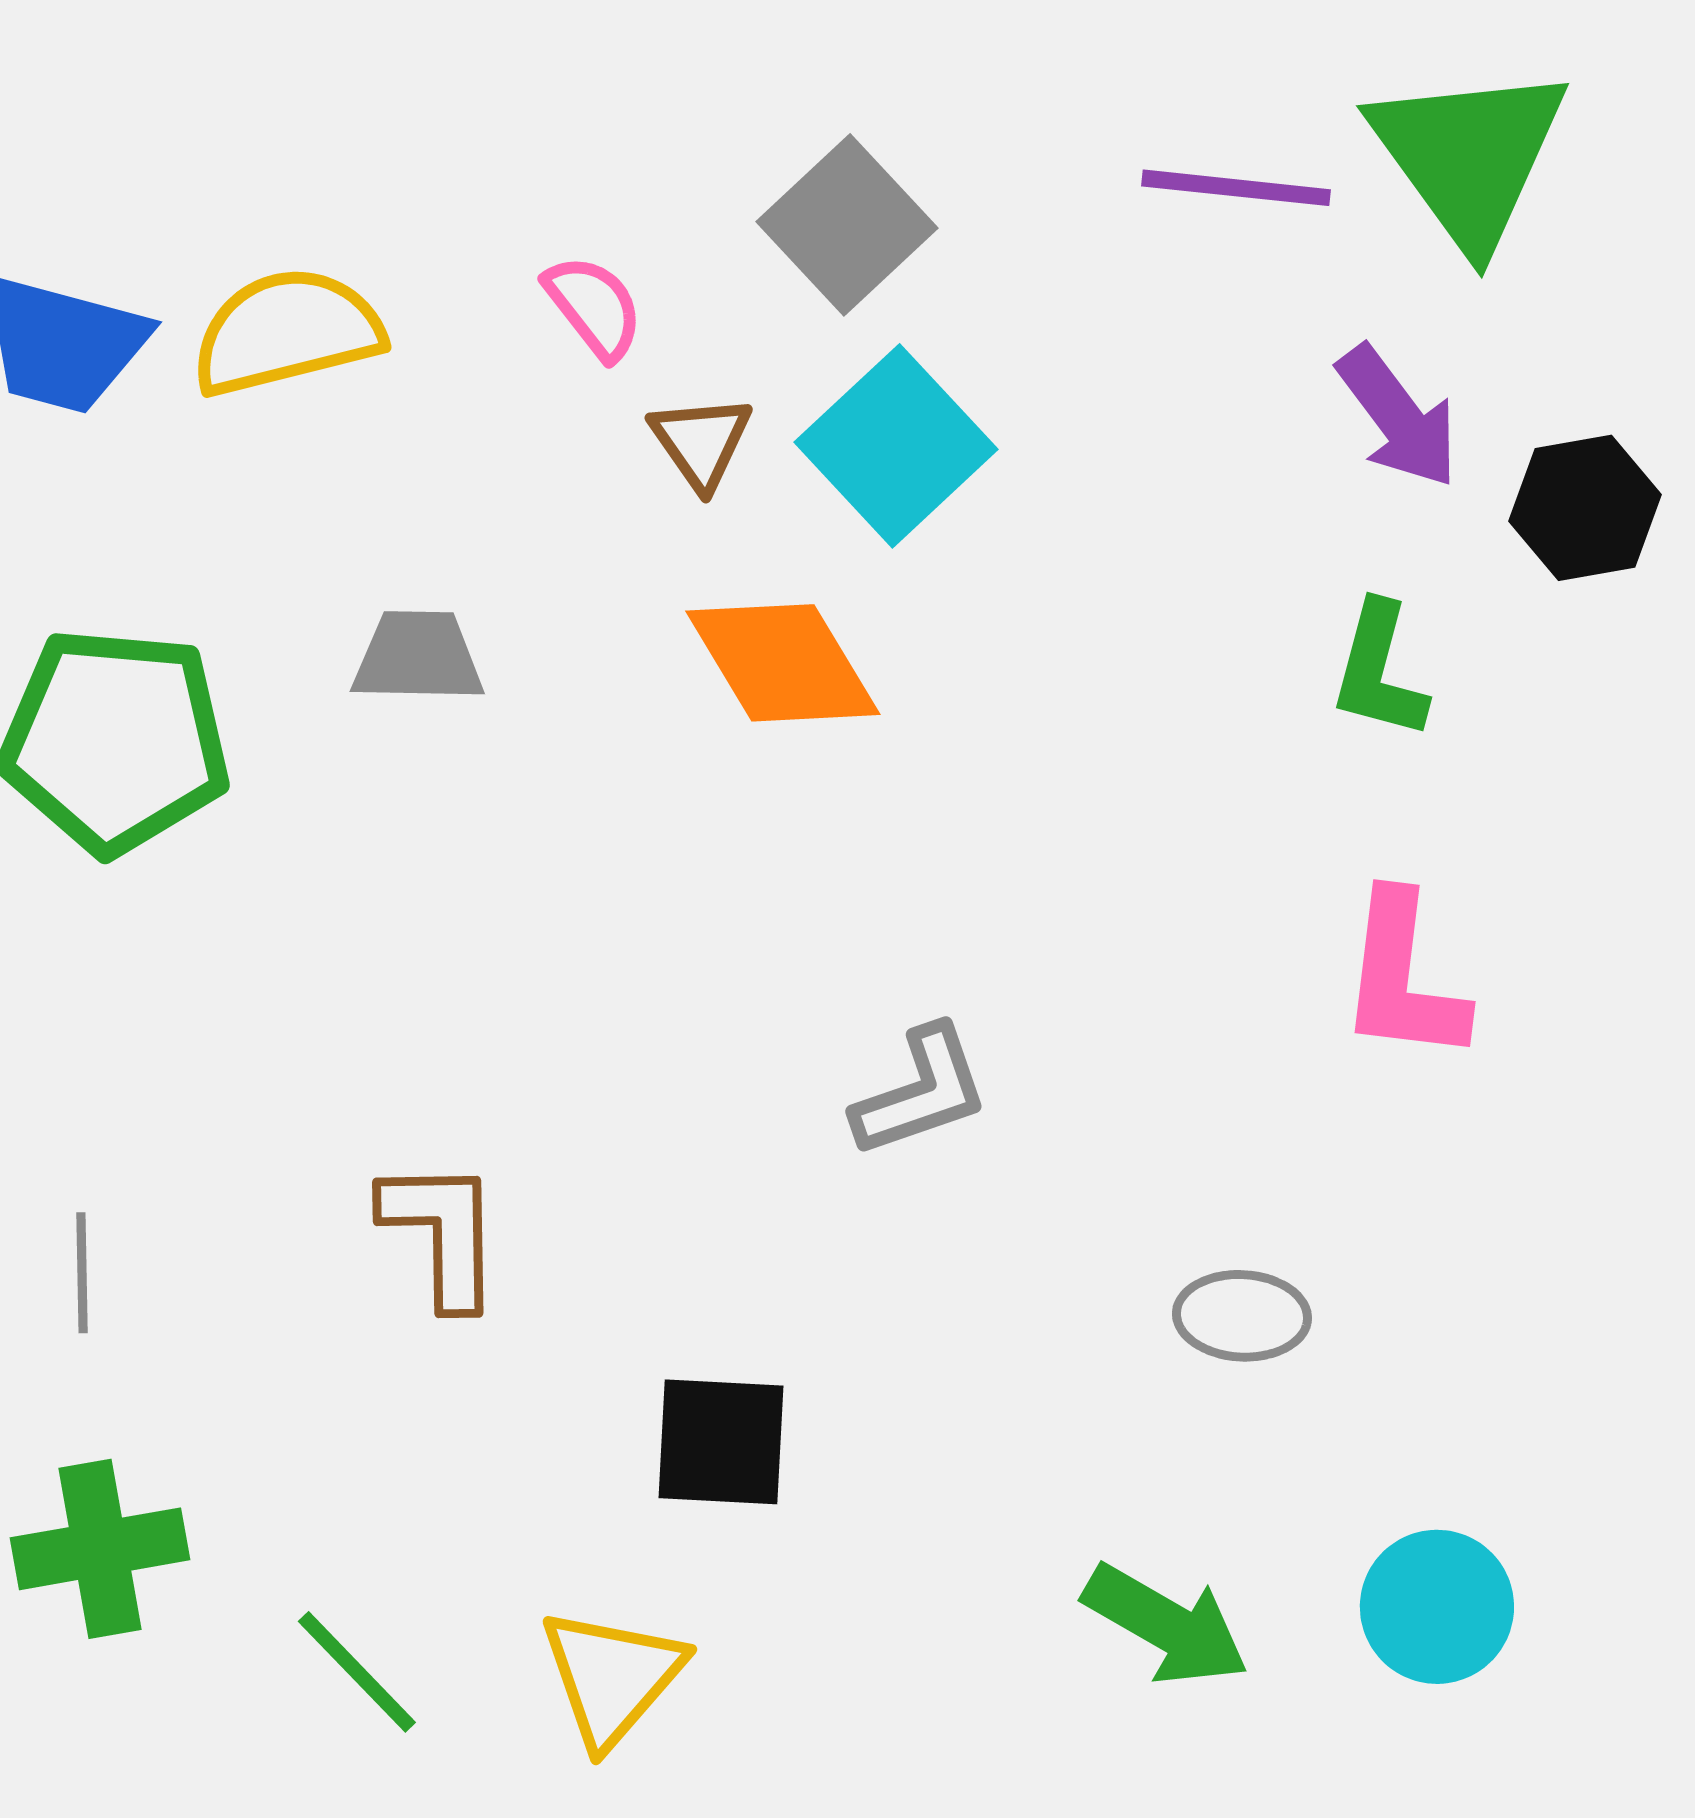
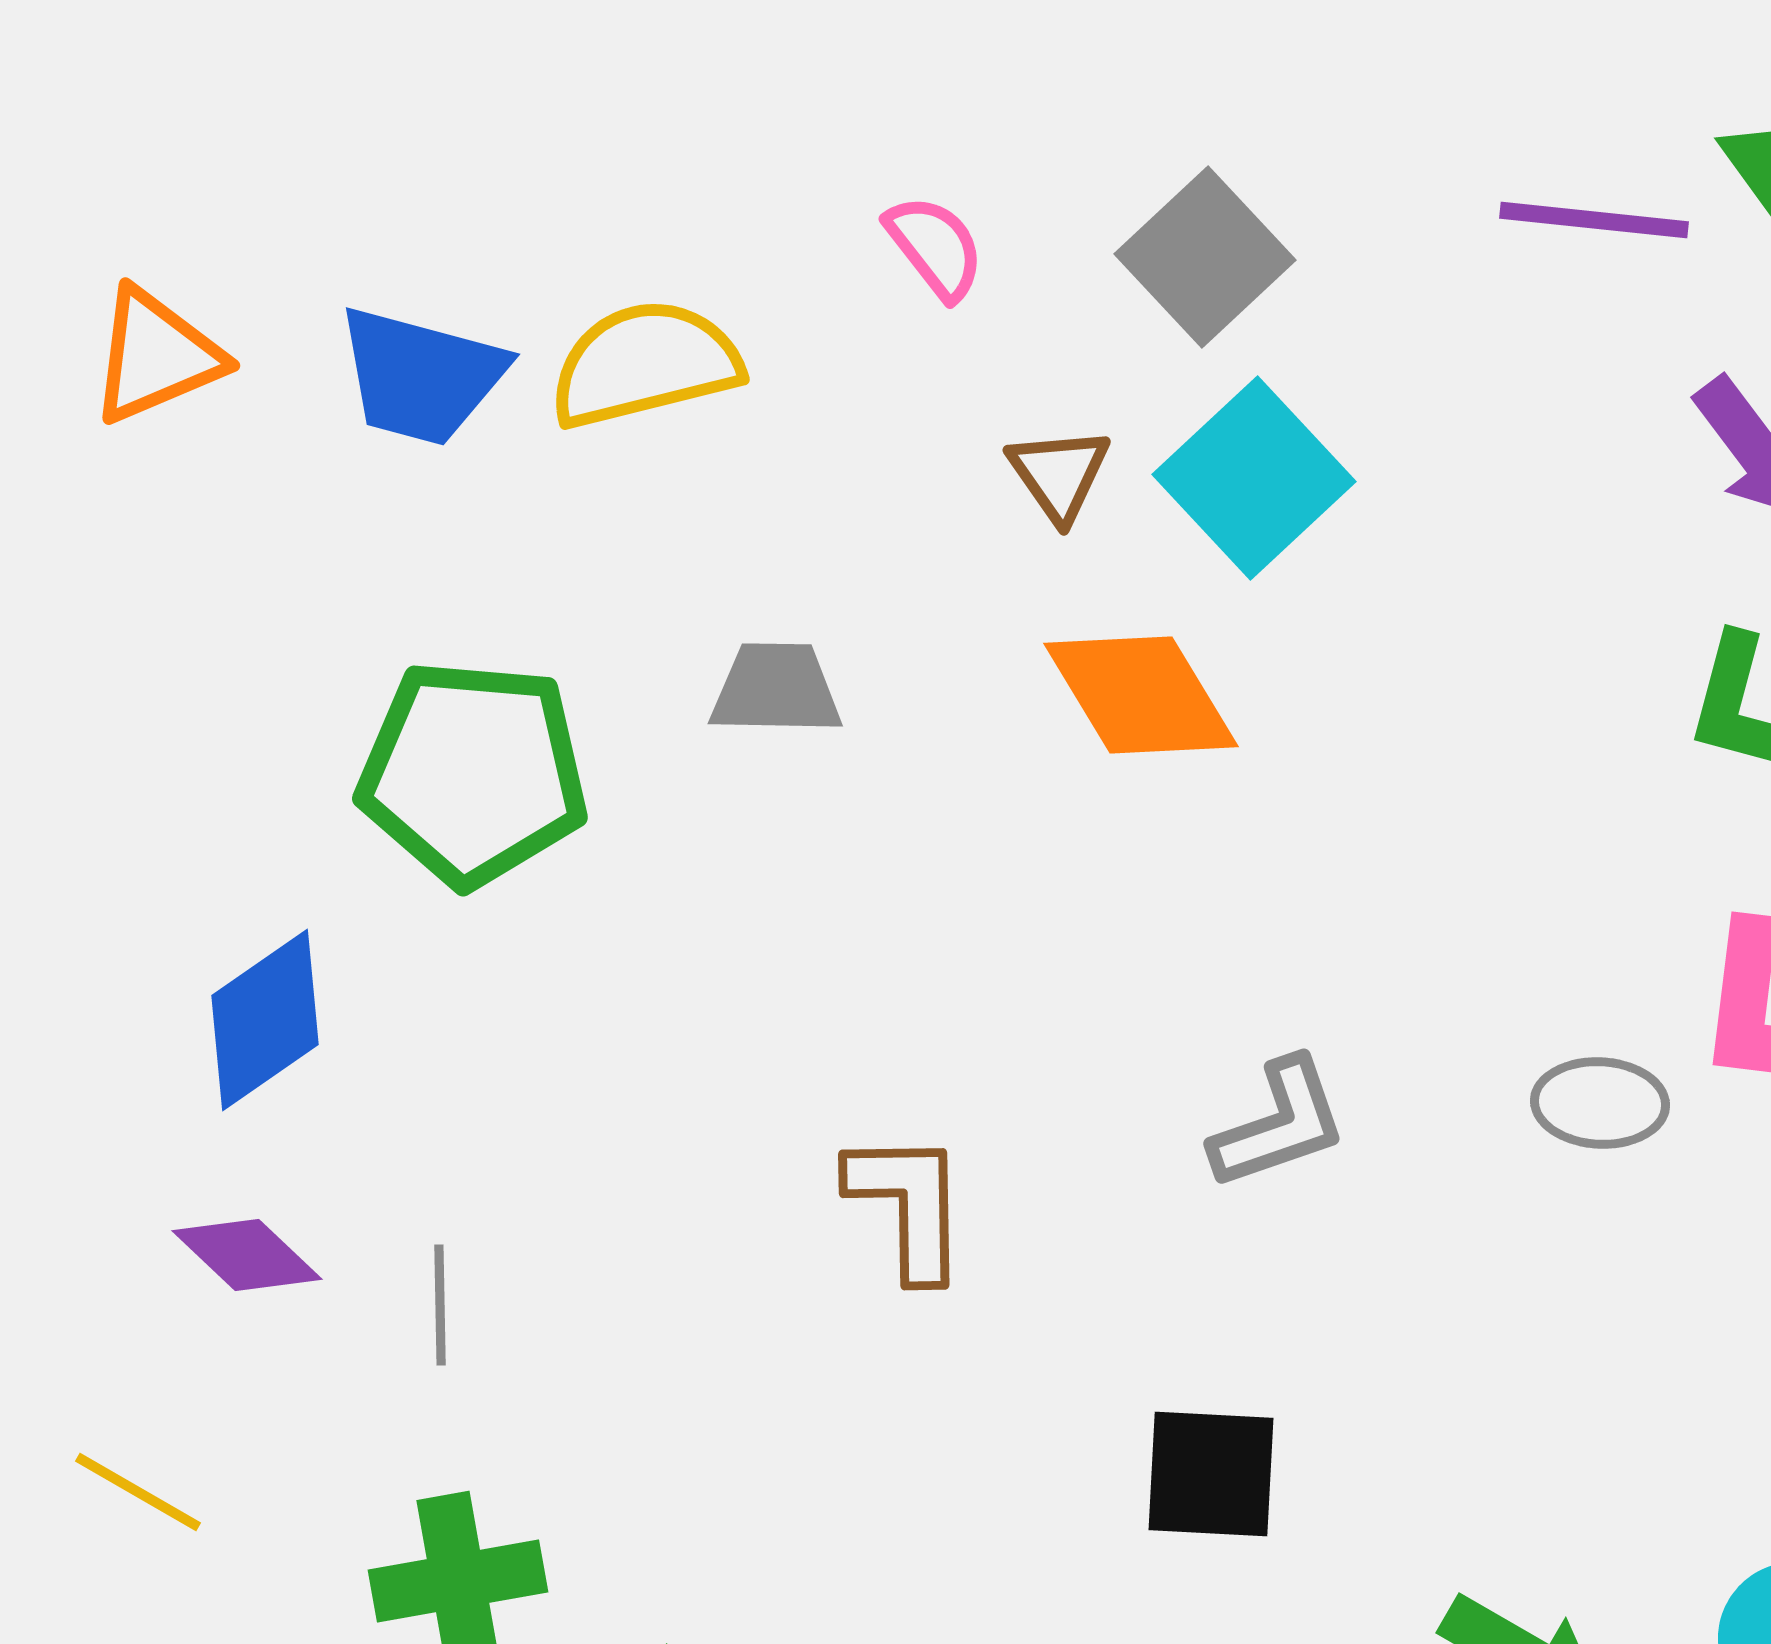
pink semicircle: (594, 307) -> (935, 247), moved
brown L-shape: (442, 1233) -> (908, 1205), moved
gray ellipse: (1242, 1316) -> (1600, 1103), moved
black square: (721, 1442) -> (1211, 1474), moved

